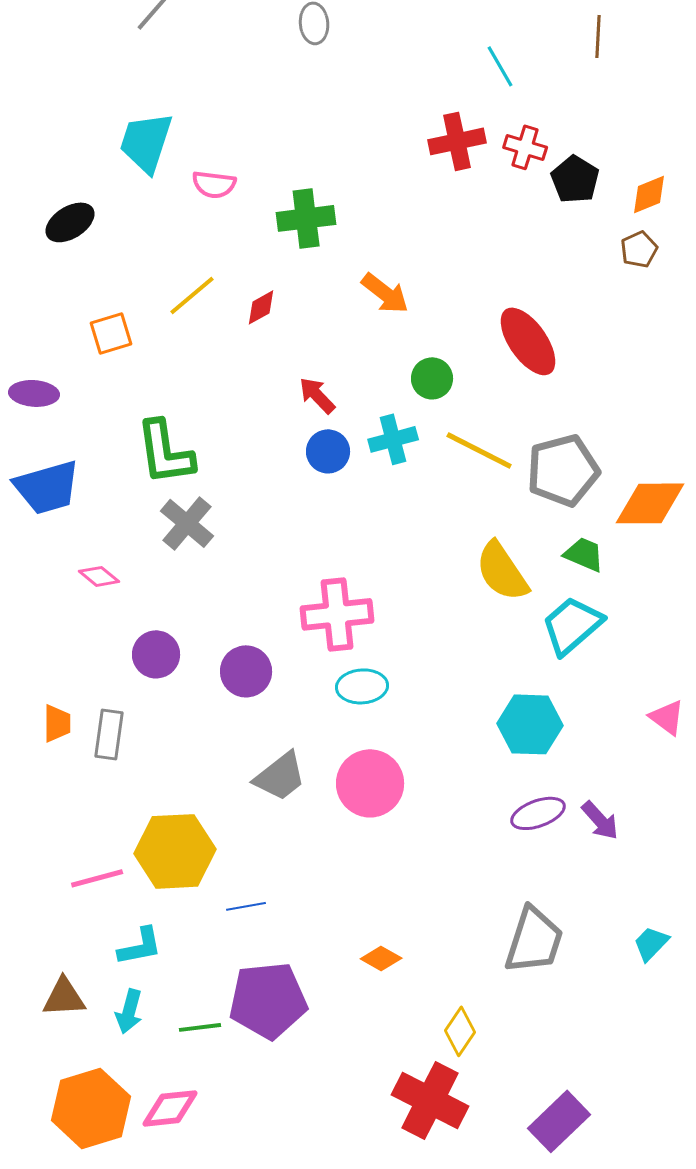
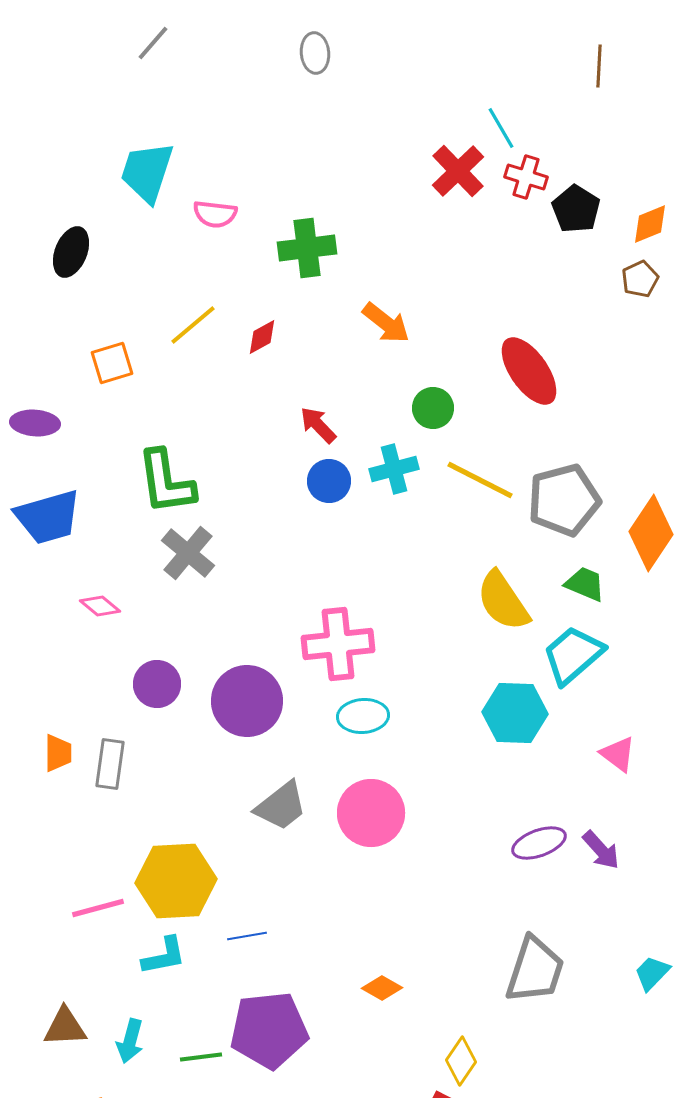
cyan line: (500, 66) -> (501, 128), moved
red cross: (457, 141) -> (458, 171), turned -32
black ellipse: (70, 222) -> (71, 252), turned -36
orange diamond: (650, 503) -> (651, 533), turned -56
purple circle: (246, 671) -> (247, 701), size x1.4
pink triangle: (667, 717) -> (618, 754), moved
cyan hexagon: (530, 724) -> (515, 713), moved
cyan L-shape: (140, 946) -> (164, 956), moved

